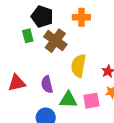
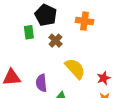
brown cross: (55, 41) -> (55, 41), size x0.6
yellow semicircle: (78, 66) -> (75, 69), turned 120

